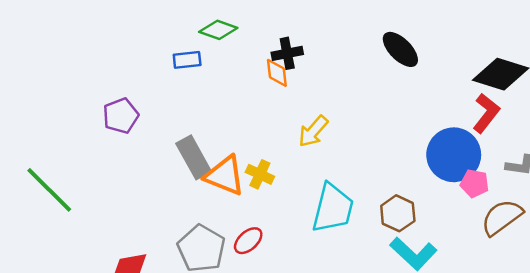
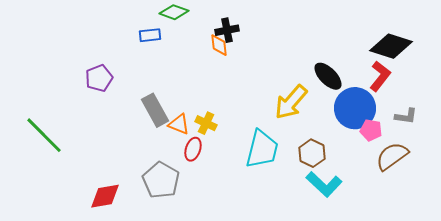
black ellipse: (400, 49) -> (328, 76), moved
yellow arrow: (313, 131) -> (291, 102), moved, size x1.4
orange triangle: (225, 176) -> (179, 124), size x0.7
red ellipse: (248, 241) -> (193, 149), moved, turned -30

